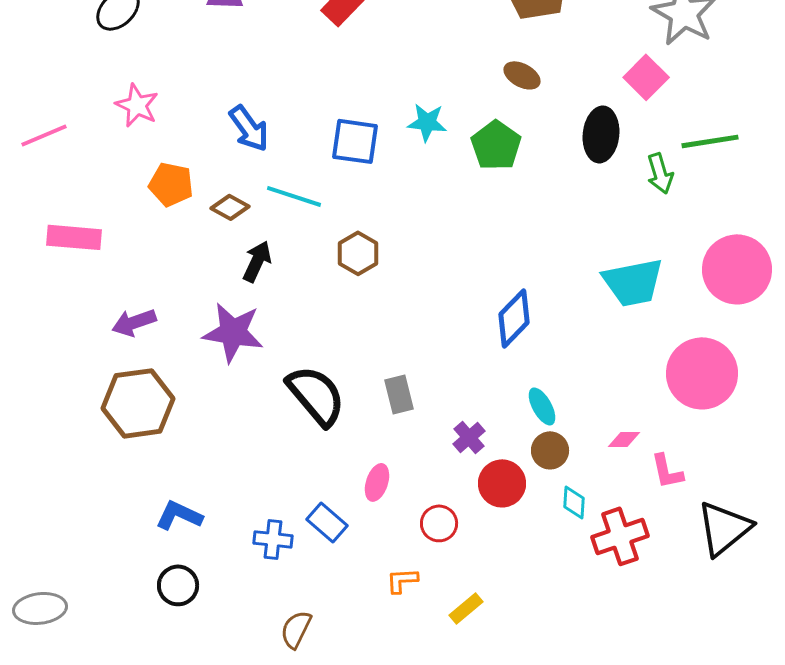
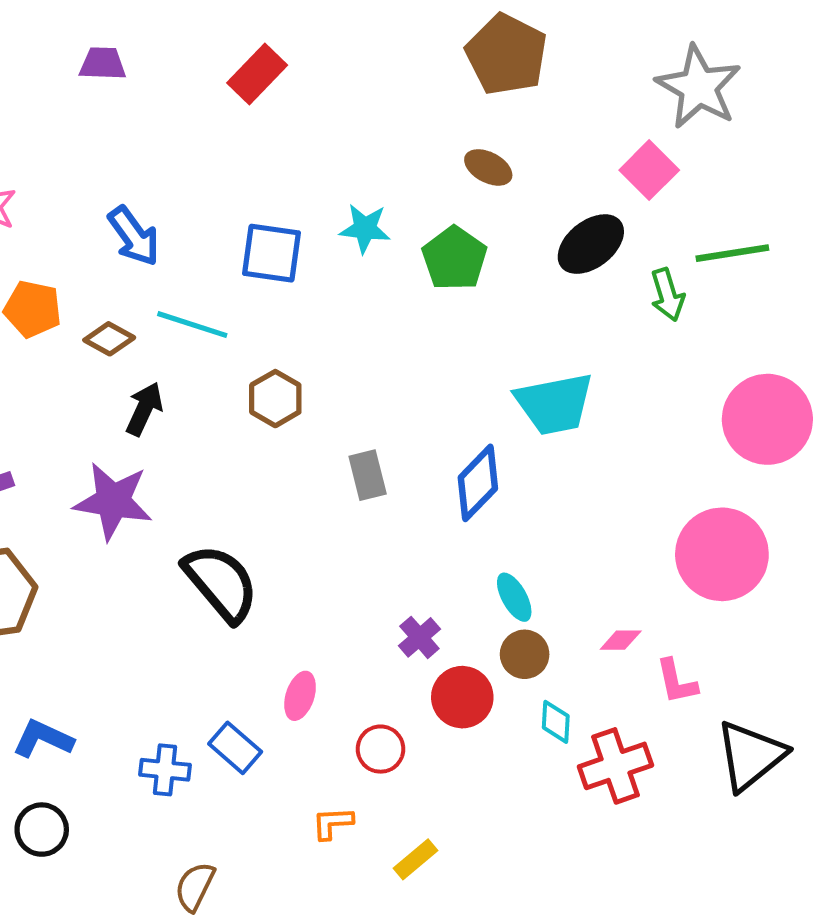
black ellipse: (601, 134) -> (591, 244), turned 46
cyan trapezoid: (633, 282) -> (554, 404), moved
gray rectangle: (399, 394) -> (368, 475), moved

